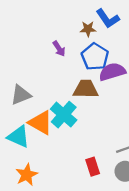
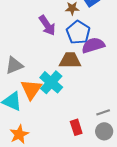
purple arrow: (59, 49) -> (47, 25), size x1.5
orange triangle: (41, 123) -> (31, 89), turned 35

